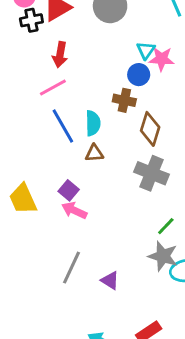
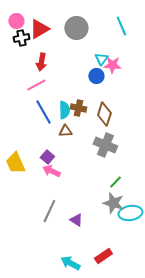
brown cross: (124, 100) -> (78, 108), moved

